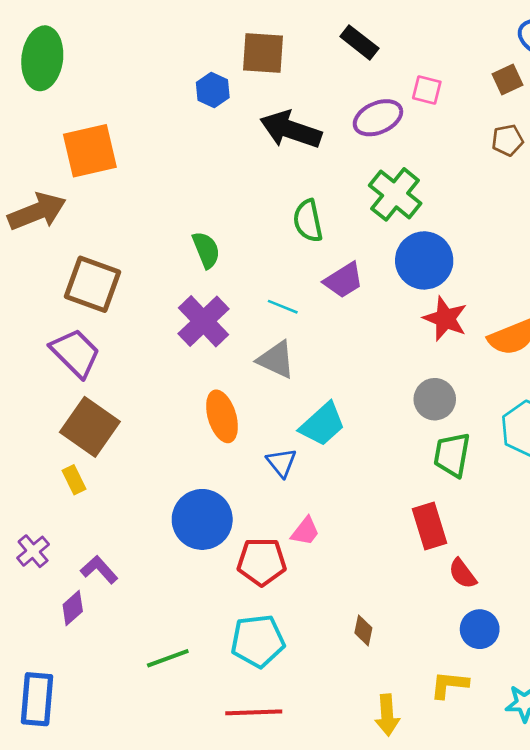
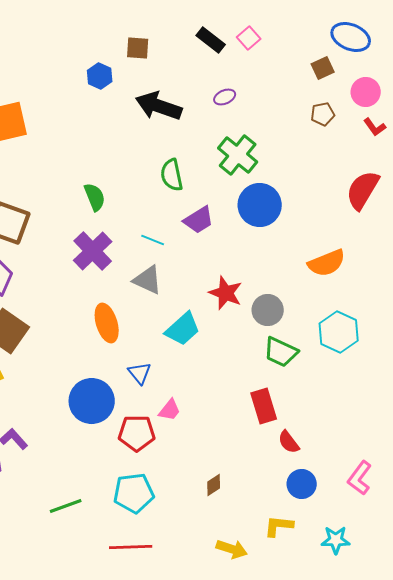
brown square: (263, 53) -> (138, 48), size x0.7
pink square: (427, 90) -> (249, 38), moved, turned 35
purple ellipse: (378, 118) -> (225, 97), size x0.6
red star: (445, 319) -> (226, 293), moved
green trapezoid: (452, 455) -> (281, 352), turned -75
blue triangle: (281, 463) -> (140, 373), moved
brown diamond: (363, 630) -> (214, 485), turned 45
yellow arrow: (387, 715) -> (232, 549), turned -68

